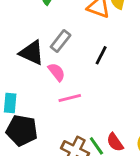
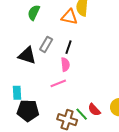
black line: (101, 55) -> (69, 47), moved
pink semicircle: (57, 72) -> (65, 65), moved, turned 40

